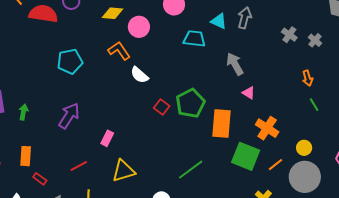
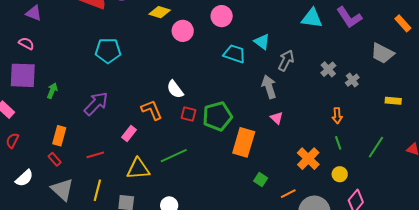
gray arrow: (245, 18) -> (286, 61), moved
orange L-shape: (119, 51) -> (152, 110), moved
white semicircle: (139, 75) -> (175, 89), moved
red square: (162, 107) -> (188, 114), turned -35
orange cross: (267, 128) -> (308, 159), moved
yellow circle: (304, 148) -> (340, 174), moved
orange rectangle: (26, 156) -> (59, 136), moved
green square: (246, 156) -> (261, 179), size x0.5
green line: (191, 170) -> (174, 156), moved

